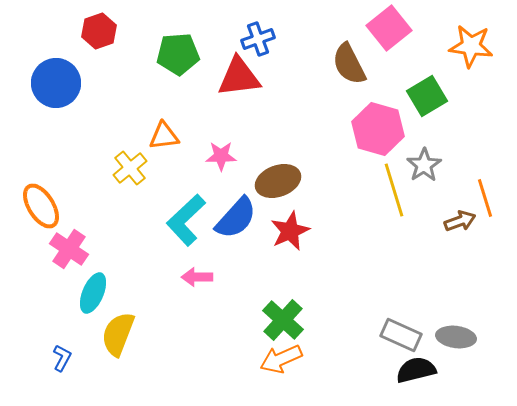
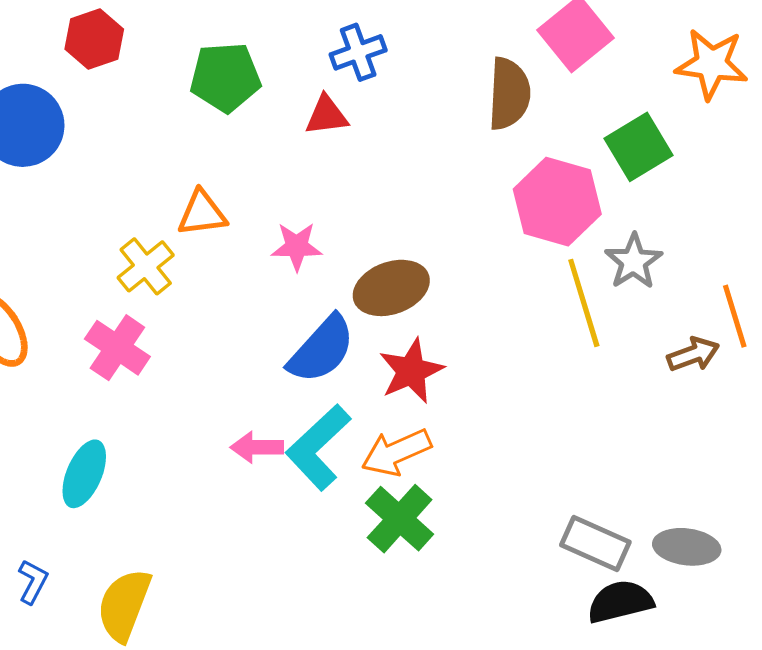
brown semicircle: (349, 64) -> (509, 94), turned -150
red triangle: (239, 77) -> (327, 115), size x0.6
cyan L-shape: (186, 220) -> (318, 447), moved
pink cross: (69, 249) -> (117, 348), moved
yellow semicircle: (118, 334) -> (124, 605), moved
orange arrow: (281, 359) -> (396, 452), moved

